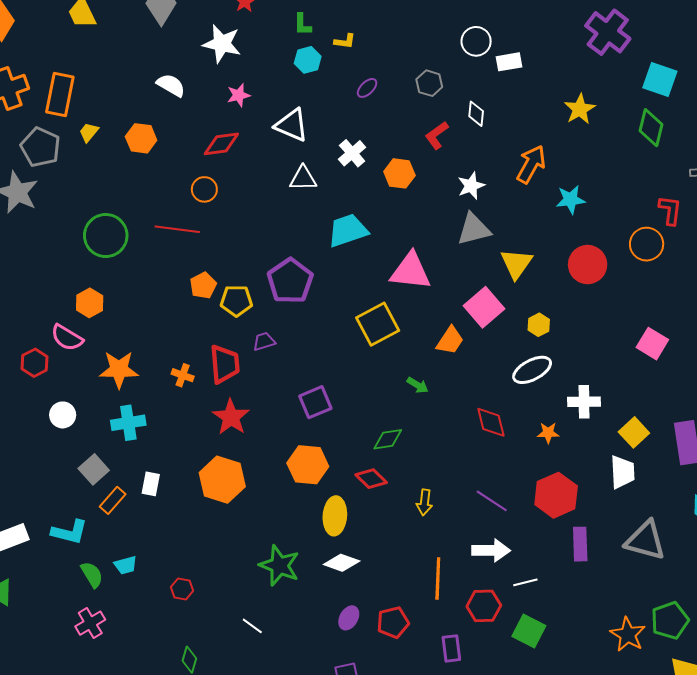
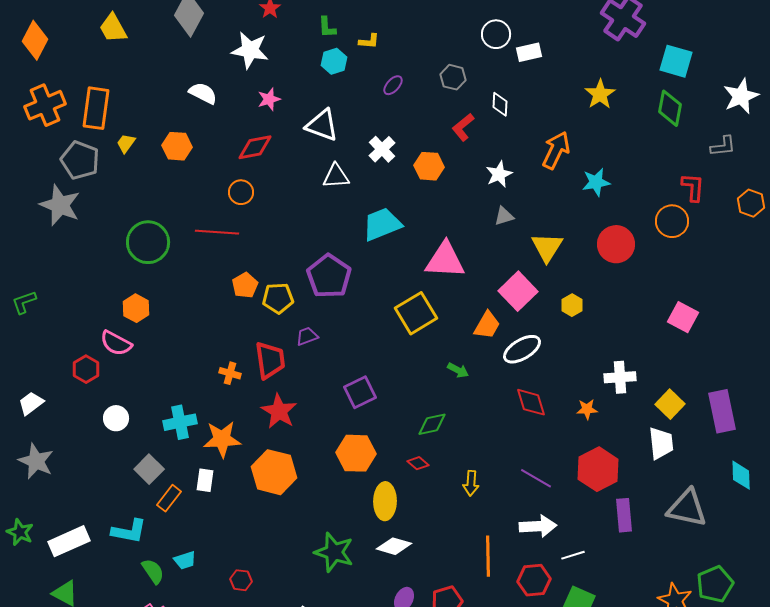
gray triangle: (474, 229) -> (504, 216), size x0.6
orange star: (119, 370) -> (222, 439), moved
white ellipse: (532, 370) -> (522, 349), moved
red diamond: (371, 479) -> (418, 463), size x0.7

